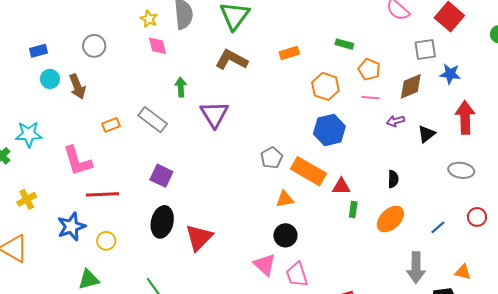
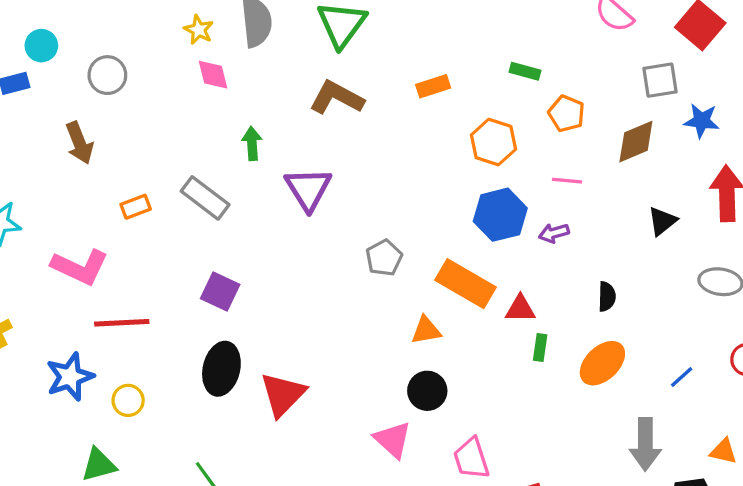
cyan circle: (50, 79) -> (41, 46), moved
pink line: (371, 98) -> (567, 181), moved
purple arrow: (396, 121) -> (554, 233), moved
gray pentagon: (272, 158) -> (384, 258), moved
pink L-shape: (77, 161) -> (80, 267), turned -48
pink trapezoid: (297, 275) -> (471, 458), moved

